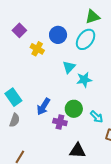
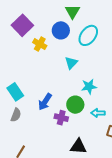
green triangle: (93, 17) -> (72, 12), moved, turned -42
purple square: (19, 30) -> (22, 25), size x1.5
cyan star: (84, 80) -> (89, 87), moved
cyan arrow: (97, 117) -> (98, 113), turned 136

